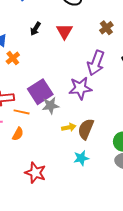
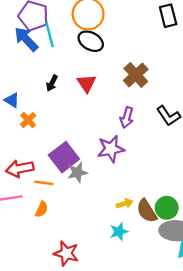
brown cross: (106, 28) -> (136, 75), size x1.5
purple arrow: (96, 63) -> (127, 118), size x0.7
yellow arrow: (69, 127) -> (125, 204), moved
brown semicircle: (86, 129) -> (147, 211), moved, turned -50

